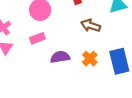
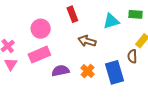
pink rectangle: (37, 38) -> (39, 55), size x1.5

